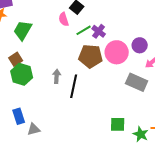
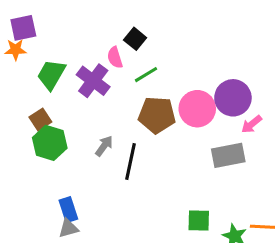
purple cross: (99, 31) -> (93, 81), moved, size x1.5
purple circle: (140, 45) -> (233, 98), size x1.5
gray arrow: (57, 76) -> (104, 146), turned 32
gray rectangle: (137, 82) -> (228, 155), turned -35
blue rectangle: (19, 116) -> (68, 210), moved

